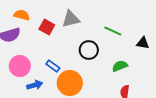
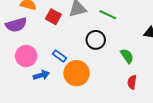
green line: (113, 31) -> (108, 15), moved
green semicircle: (120, 66) -> (127, 56), turned 77

